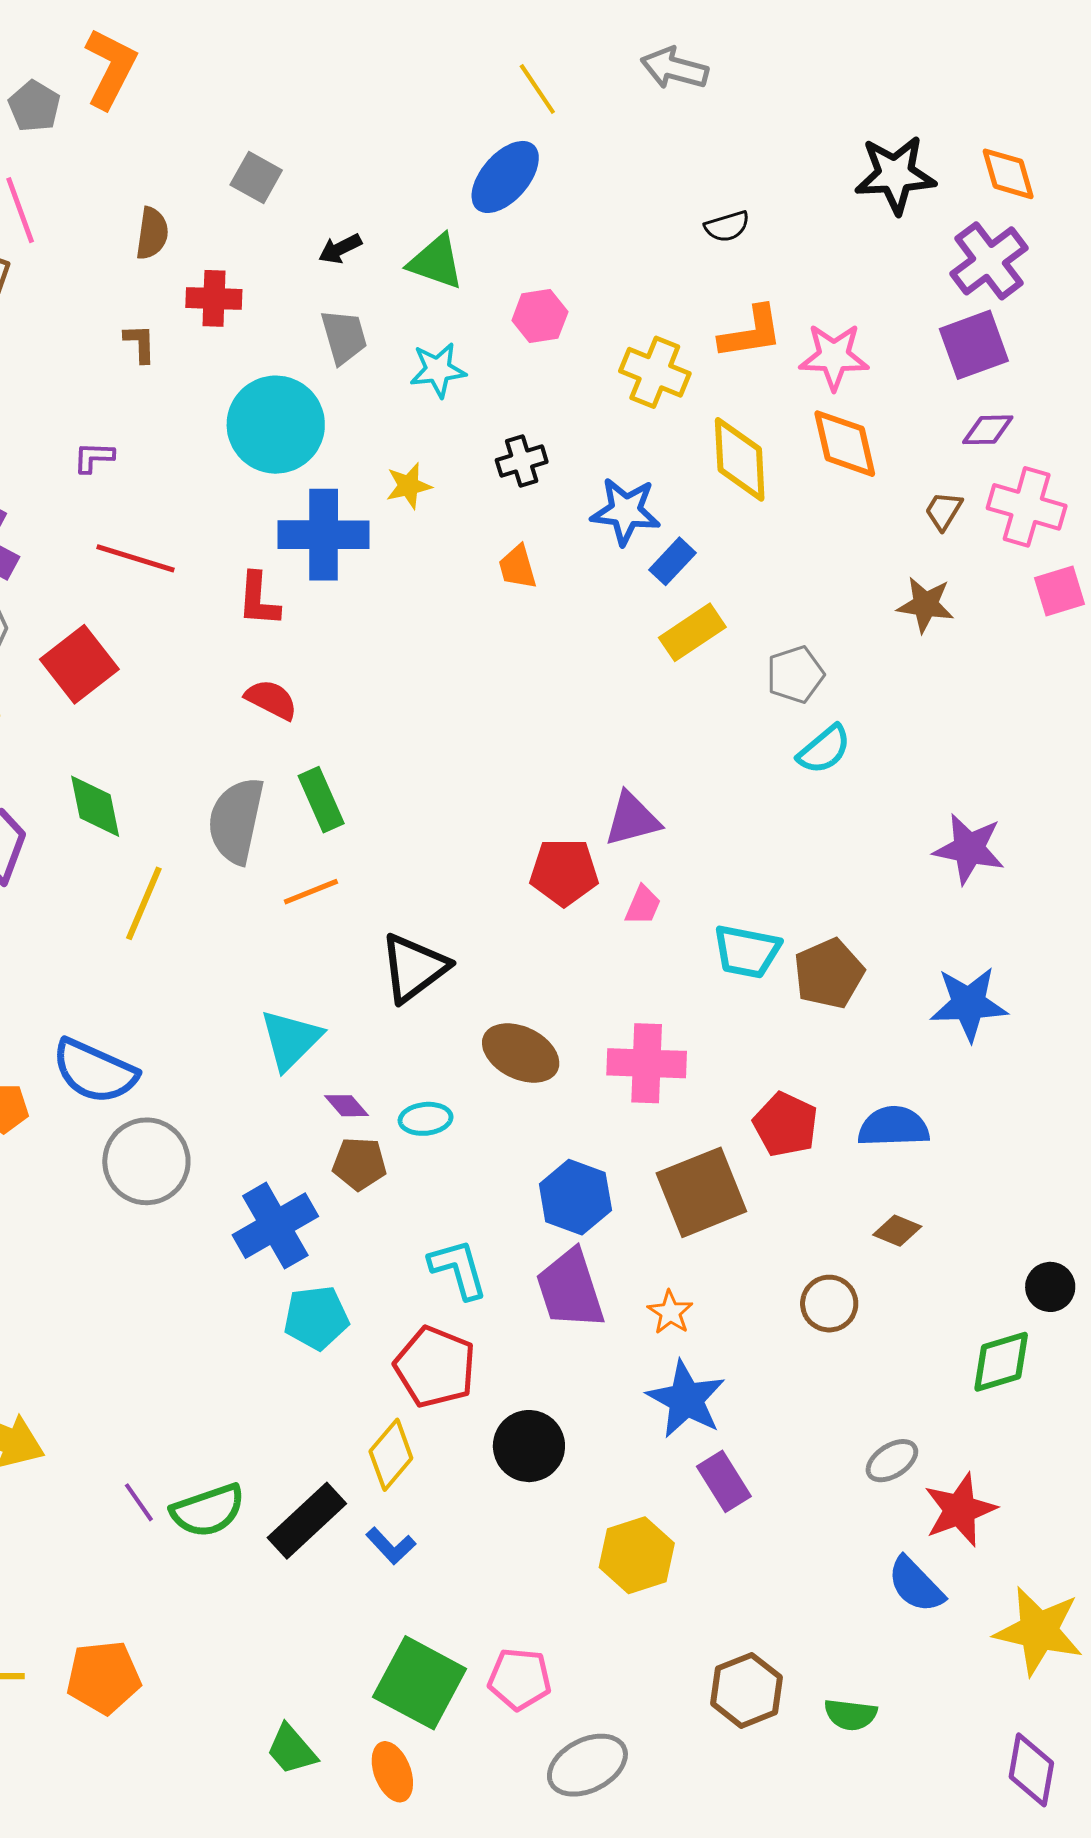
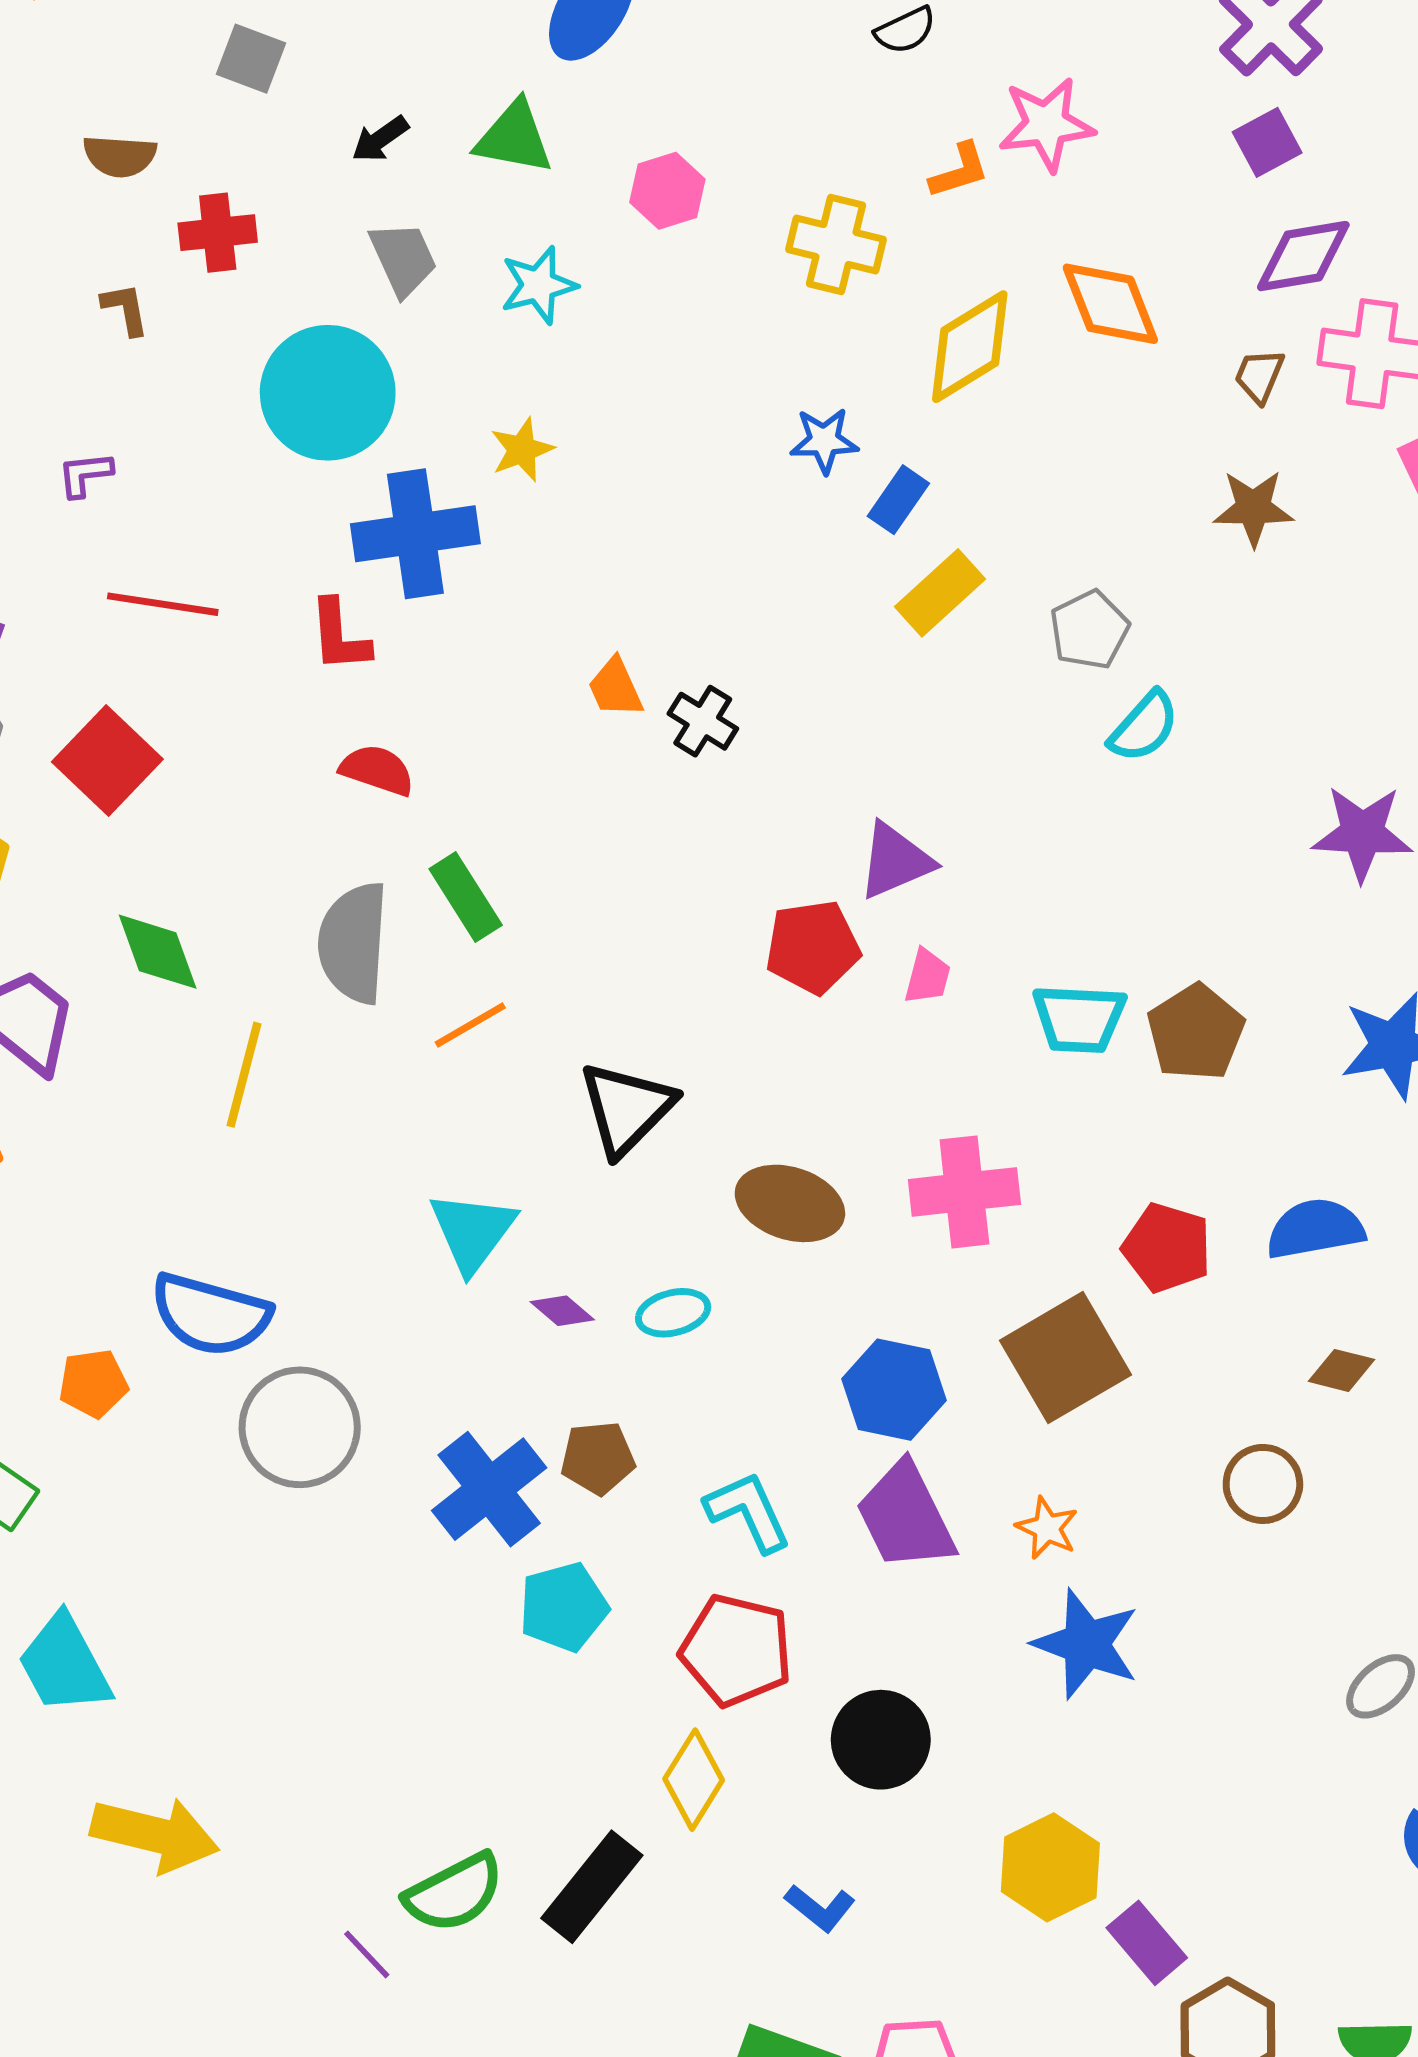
brown semicircle: (152, 233) -> (120, 156), turned 94
orange L-shape: (751, 332) -> (959, 171), size x0.7
purple square: (974, 345) -> (1267, 142), size x0.7
pink star: (834, 357) -> (1046, 124), moved
purple diamond: (988, 430) -> (1303, 256), size x1.4
yellow diamond: (740, 459) -> (970, 347), turned 70
black cross: (522, 461) -> (703, 721), moved, turned -33
blue star: (626, 511) -> (824, 441), size x0.7
orange trapezoid: (517, 567) -> (615, 688), moved
brown pentagon: (359, 1164) -> (598, 1458), moved
purple rectangle: (724, 1481) -> (1147, 1943), moved
purple line: (139, 1502) -> (367, 1954), moved
blue L-shape: (391, 1546) -> (820, 1908), moved

